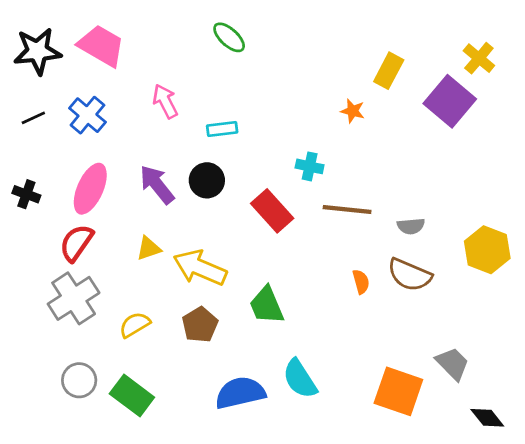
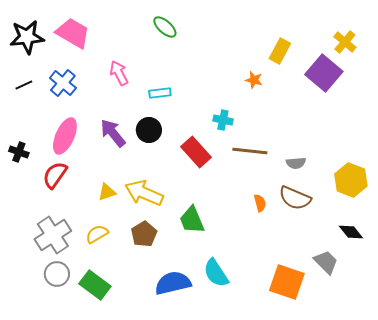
black cross: (26, 194) -> (19, 152), moved
yellow triangle: (149, 248) -> (107, 192), moved
gray cross: (74, 298) -> (53, 235), moved
black diamond: (487, 418) -> (351, 232), moved

